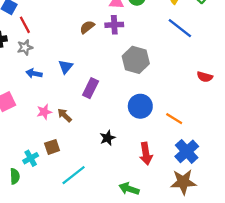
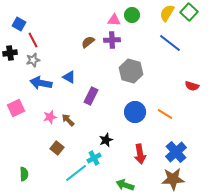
blue triangle: (66, 67) -> (69, 77), turned -40
blue arrow: (34, 73) -> (41, 83), size x1.5
orange line: (174, 119) -> (165, 114), moved
brown square: (52, 147) -> (57, 148), turned -32
cyan cross: (31, 158) -> (94, 158), moved

